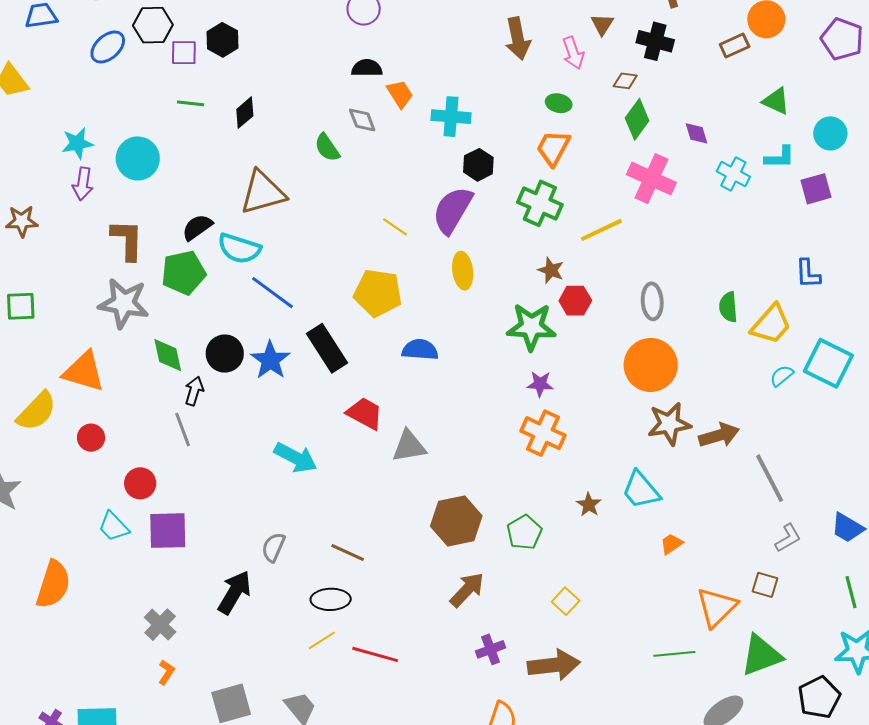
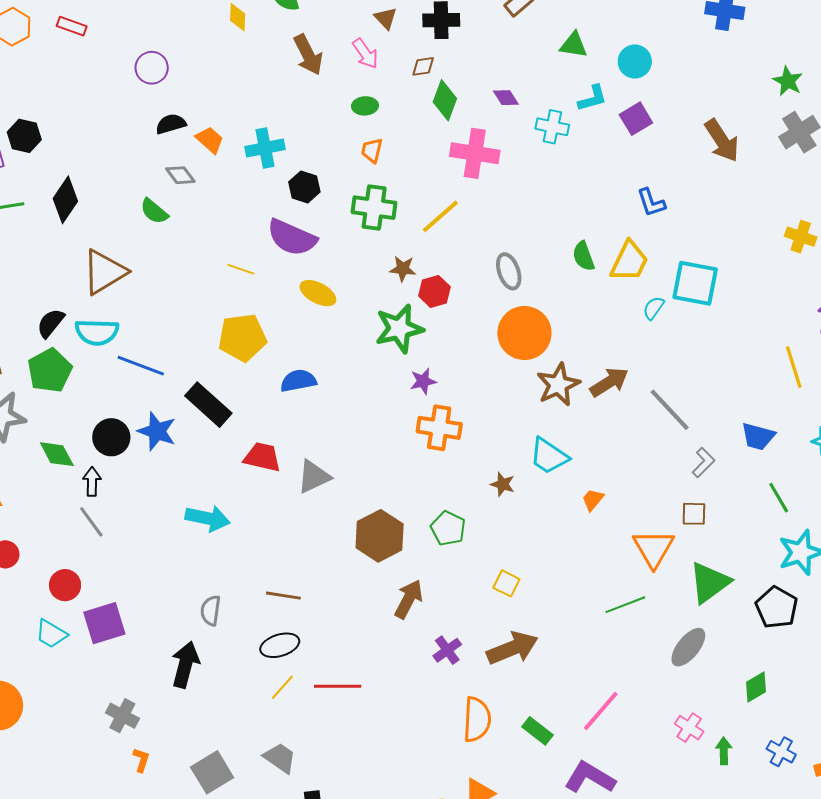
black diamond: (245, 113) -> (65, 200), size x1.4
orange trapezoid: (553, 148) -> (372, 150), size x0.7
purple semicircle: (453, 210) -> (292, 238), turned -81
yellow ellipse: (463, 271) -> (318, 293), turned -39

